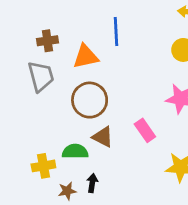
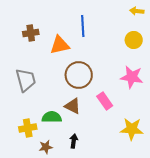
gray trapezoid: (41, 76) -> (26, 80), moved
brown circle: (90, 100) -> (79, 75), moved
black arrow: (92, 183) -> (74, 141), moved

